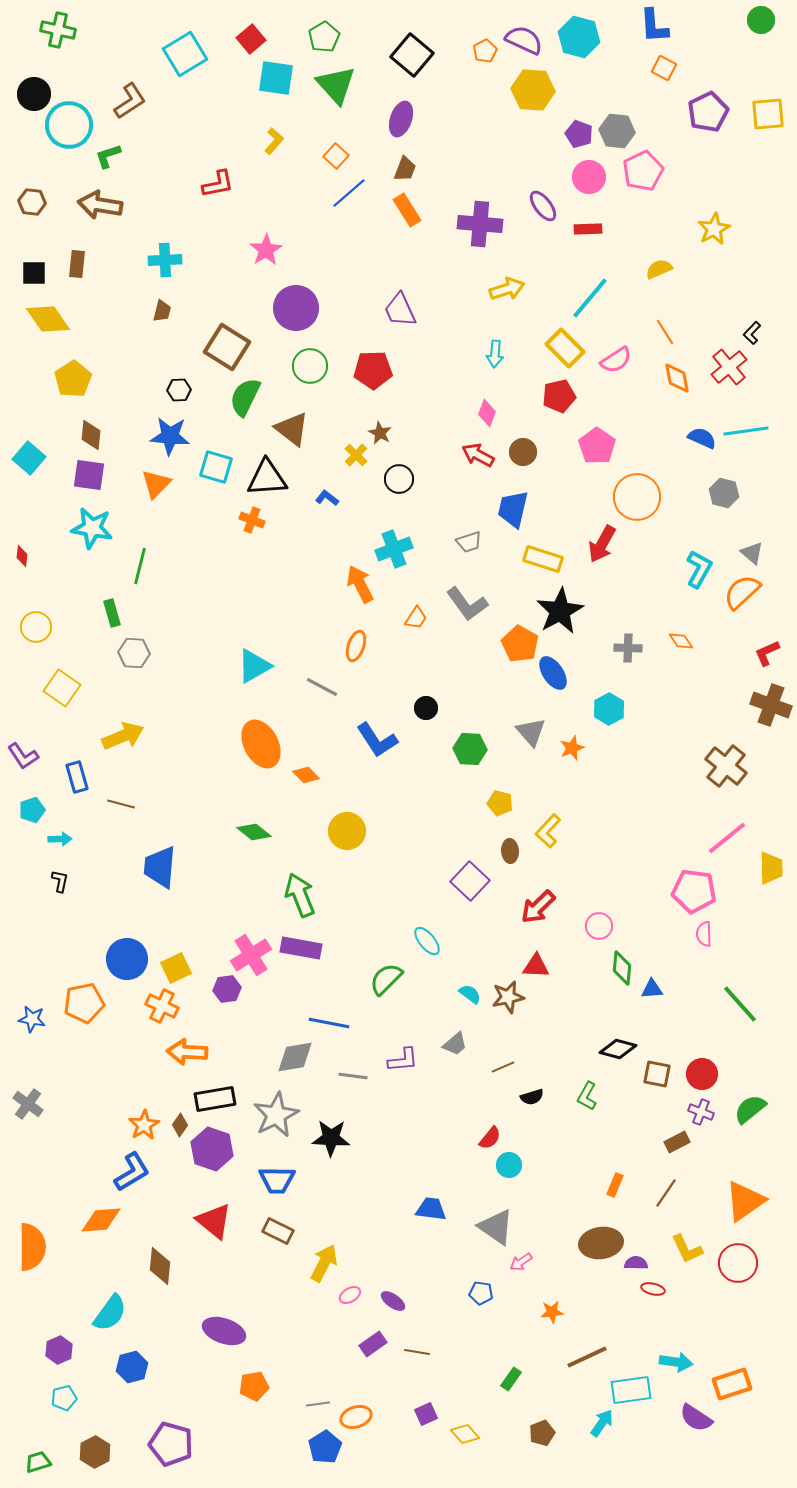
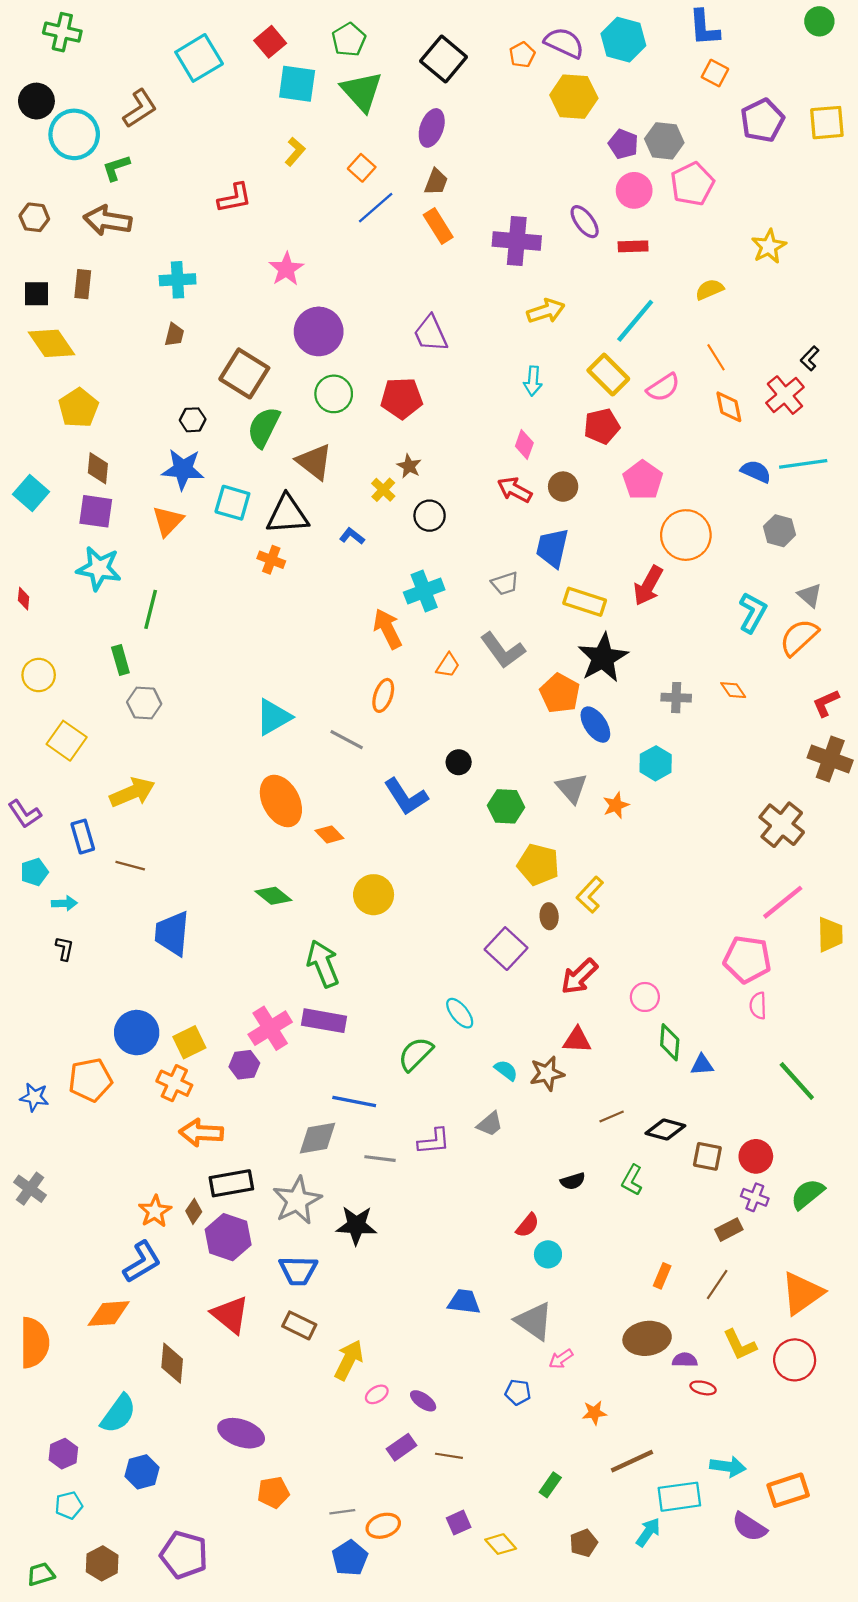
yellow pentagon: (500, 803) -> (538, 865), size x1.5
brown line: (503, 1067) -> (612, 1117), moved

